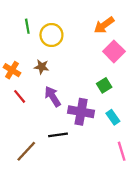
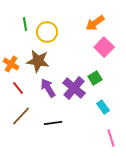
brown star: (42, 67) -> (38, 61), size x1.6
purple cross: (81, 112) -> (74, 88), moved, turned 30
brown line: (26, 151) -> (21, 116), moved

